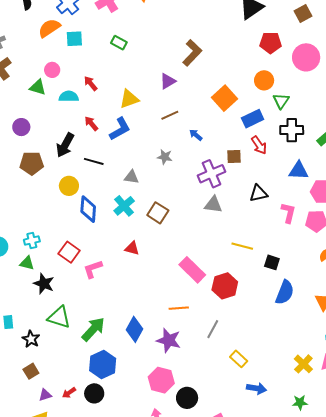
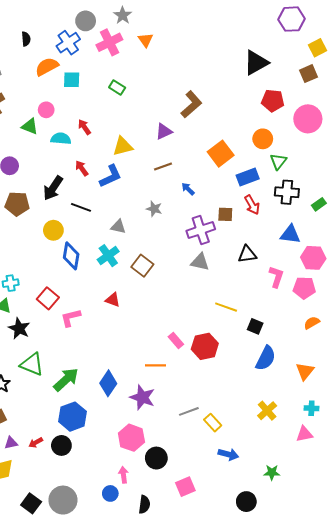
pink rectangle: (192, 270) -> (176, 340), moved, size x0.6
gray line: (213, 329) -> (189, 411), moved, turned 36
yellow cross: (303, 364) -> (267, 411), moved

